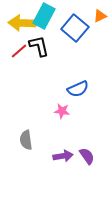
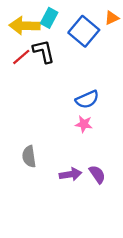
cyan rectangle: (44, 16) -> (49, 18), size x0.7
pink star: (62, 111) -> (84, 124), moved

